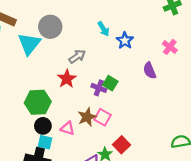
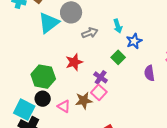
gray arrow: (77, 56) -> (90, 33), moved
green square: (110, 83) -> (118, 57), moved
pink square: (103, 117) -> (99, 92), moved
cyan square: (45, 142) -> (24, 110), moved, size x1.5

